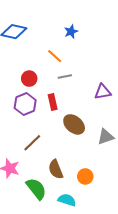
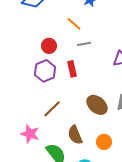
brown ellipse: (74, 124) -> (97, 105), moved

